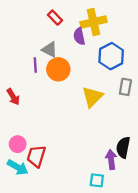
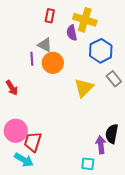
red rectangle: (55, 18) -> (50, 16), turned 56
yellow cross: (94, 22) -> (85, 20), turned 30
gray rectangle: (125, 87) -> (114, 79), turned -49
pink circle: (18, 144) -> (16, 131), size x1.5
cyan arrow: (18, 167) -> (24, 160), moved

